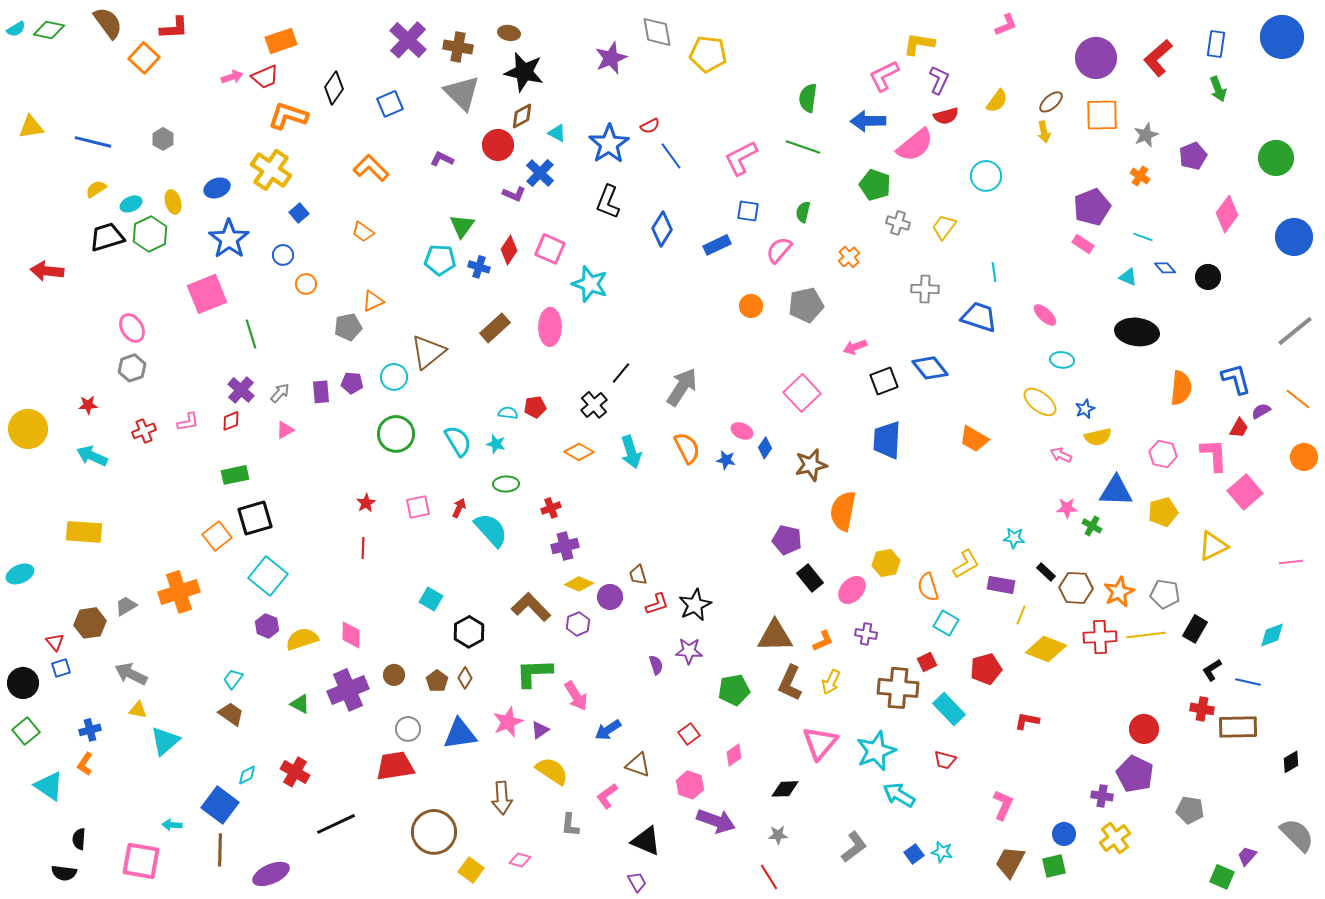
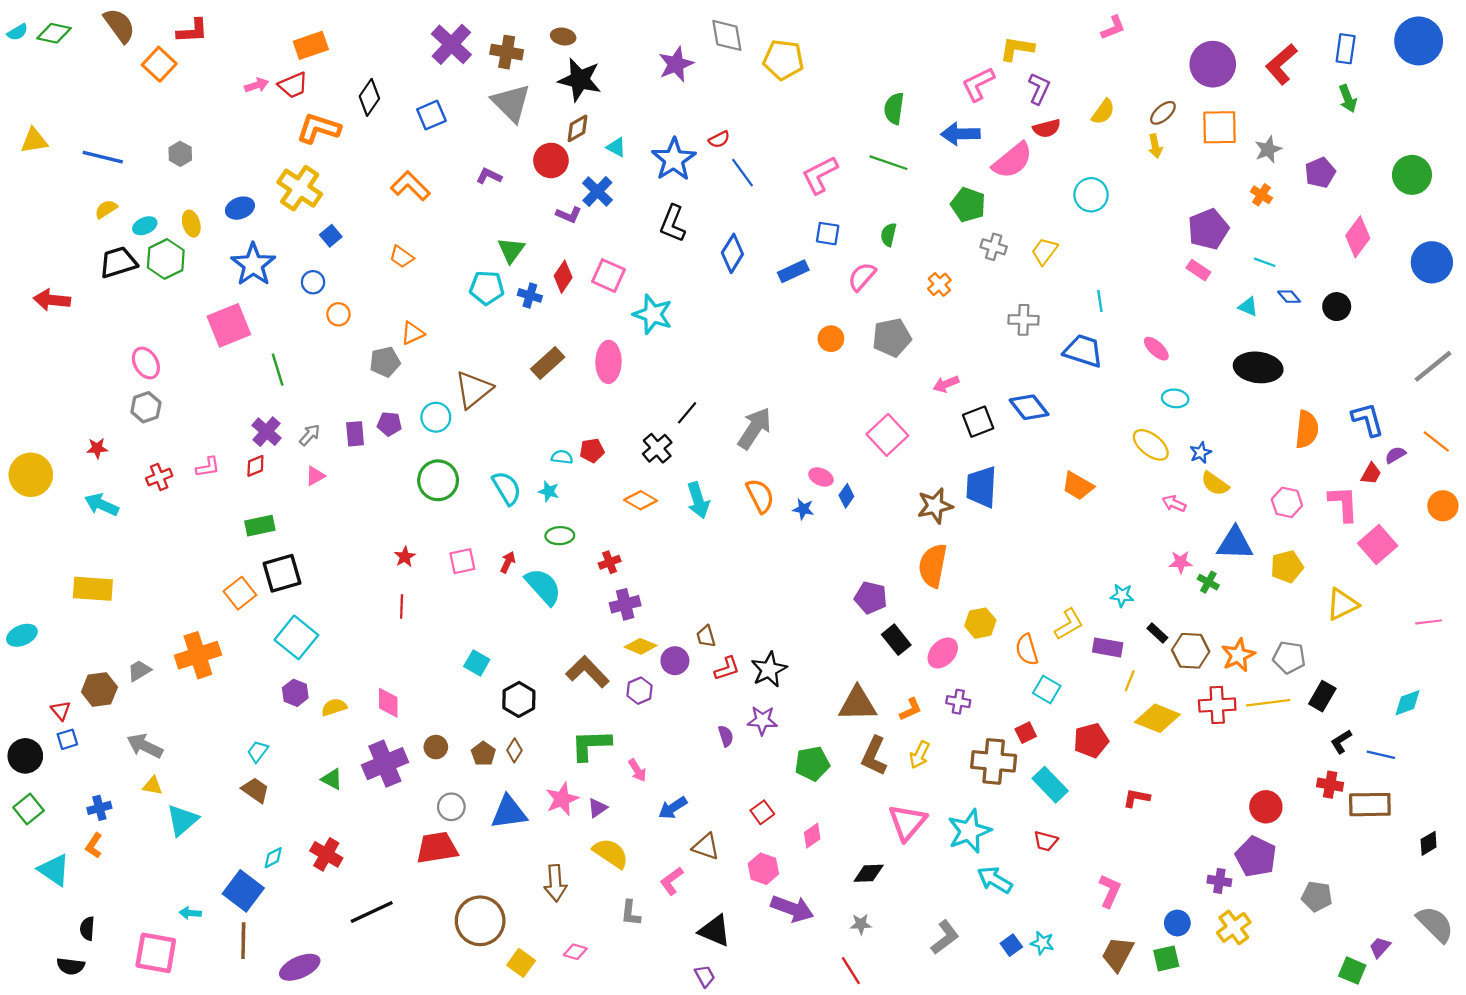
yellow semicircle: (1098, 437) -> (1215, 484), turned 48
brown star: (811, 465) -> (935, 506), moved
yellow semicircle: (302, 639) -> (334, 707), size x0.7
pink arrow: (576, 696) -> (637, 770), size x0.7

